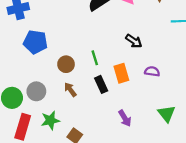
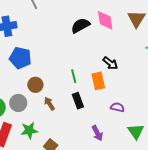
brown circle: (66, 64) -> (35, 85), moved
purple semicircle: (152, 71) -> (117, 107), moved
orange rectangle: (121, 73) -> (98, 81), moved

